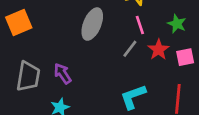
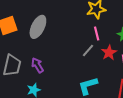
gray ellipse: (92, 24) -> (38, 27), moved

